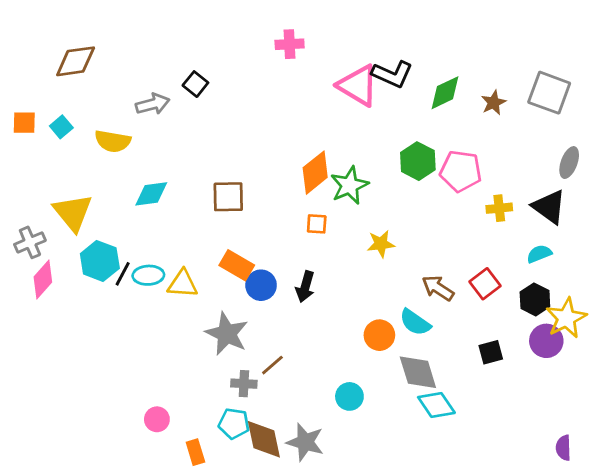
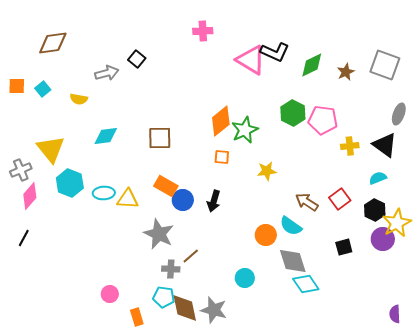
yellow semicircle: (113, 141) -> (79, 99), size x0.7
black line: (123, 274) -> (24, 238), moved

